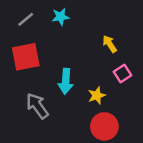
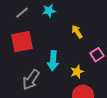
yellow arrow: (110, 44) -> (77, 32), moved
gray arrow: (37, 106) -> (31, 80), turned -110

